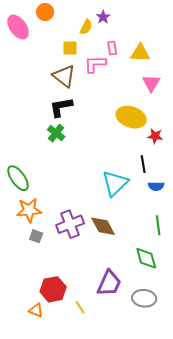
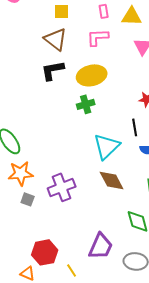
pink L-shape: (95, 64) -> (98, 37), moved
yellow ellipse: (131, 117) -> (92, 75), moved, turned -32
green cross: (56, 133) -> (86, 104), moved, turned 36
brown diamond: (103, 226) -> (112, 180), moved

